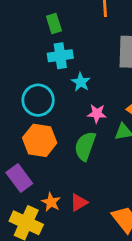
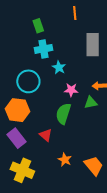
orange hexagon: (40, 140) -> (17, 110), moved
orange star: (51, 202) -> (65, 160), moved
red triangle: (79, 203) -> (46, 135), moved, turned -48

